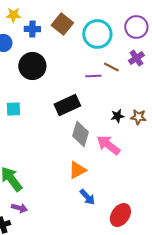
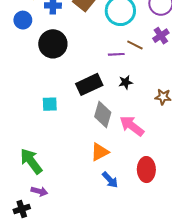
cyan square: (13, 109) -> (50, 104), moved
black star: (117, 116) -> (126, 82), moved
red ellipse: (120, 215) -> (146, 170), moved, turned -35

